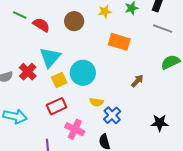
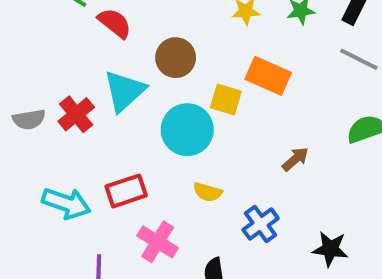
brown circle: (74, 21) -> (176, 58), moved
yellow square: (59, 80) -> (226, 100), moved, turned 35
blue cross: (112, 115) -> (261, 224), moved
cyan arrow: (15, 116) -> (66, 203), moved

